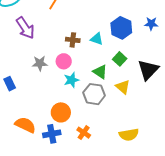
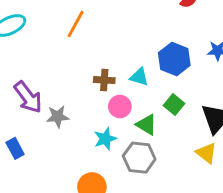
purple arrow: (25, 28) -> (28, 97), moved
pink circle: (64, 61) -> (120, 107), moved
yellow triangle: (123, 87) -> (206, 153), moved

